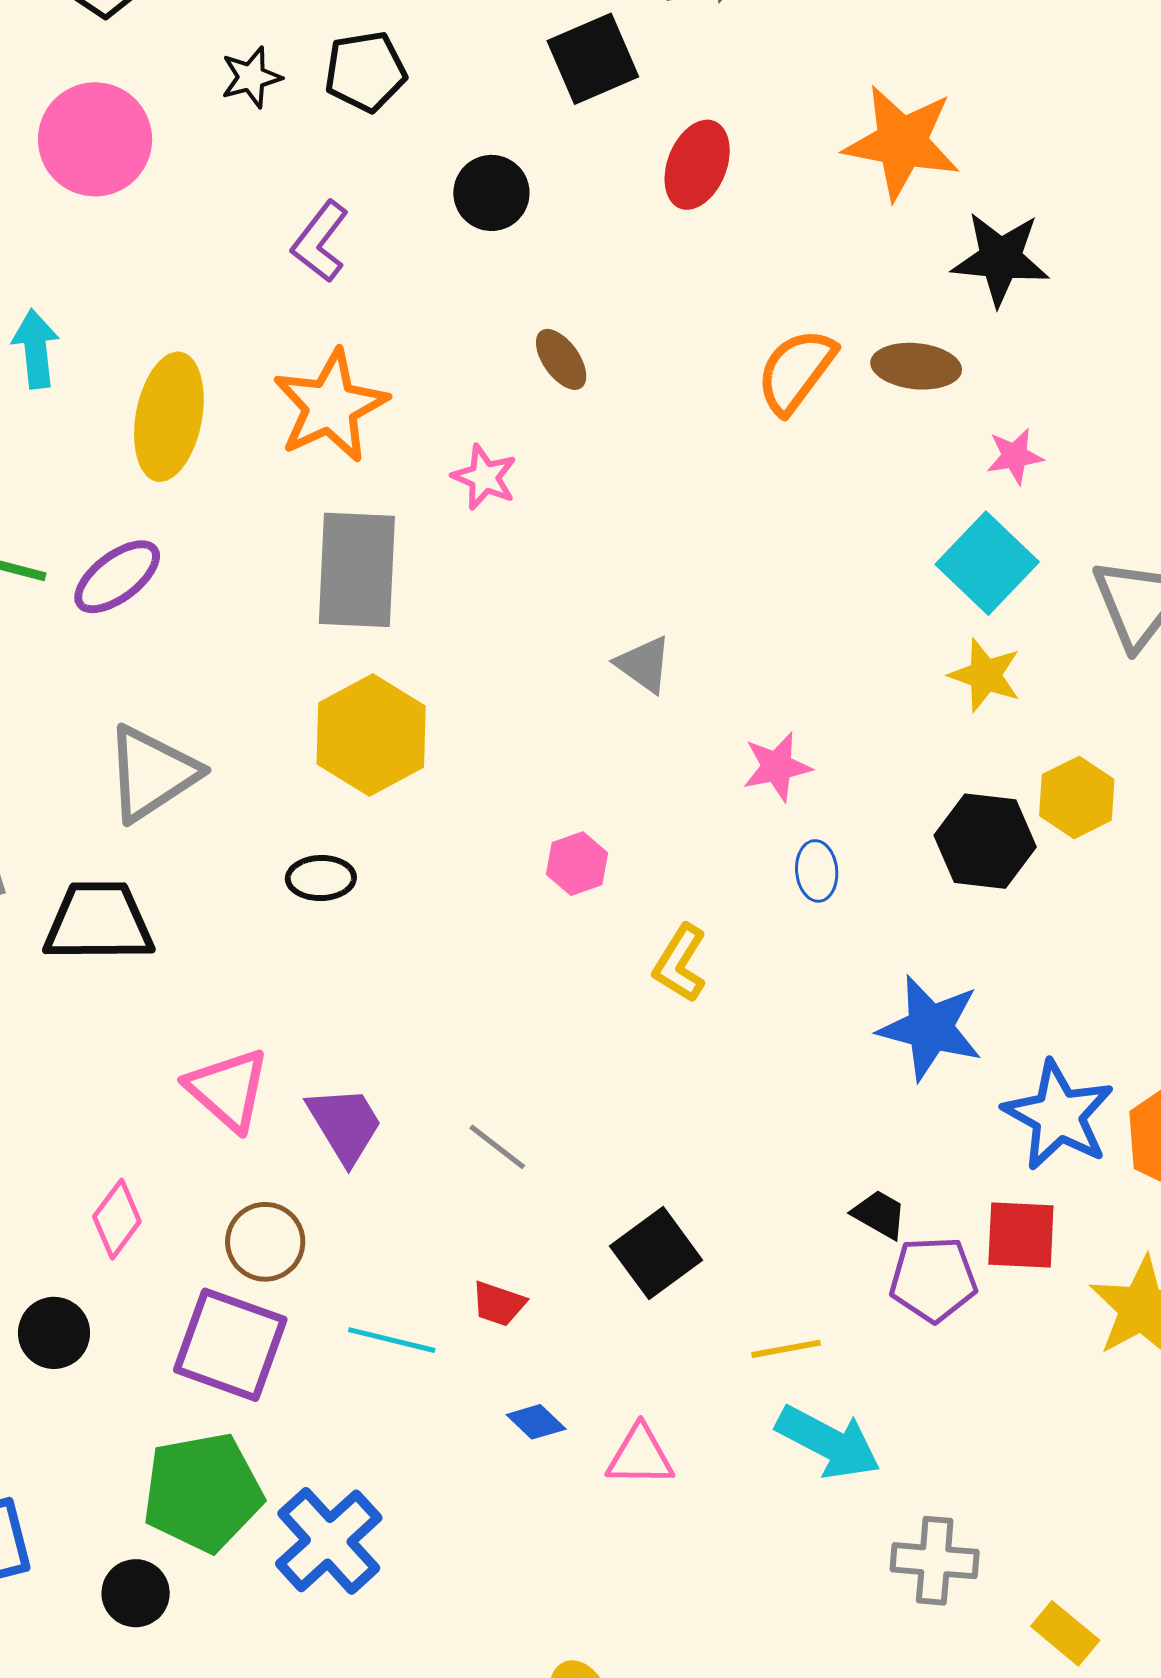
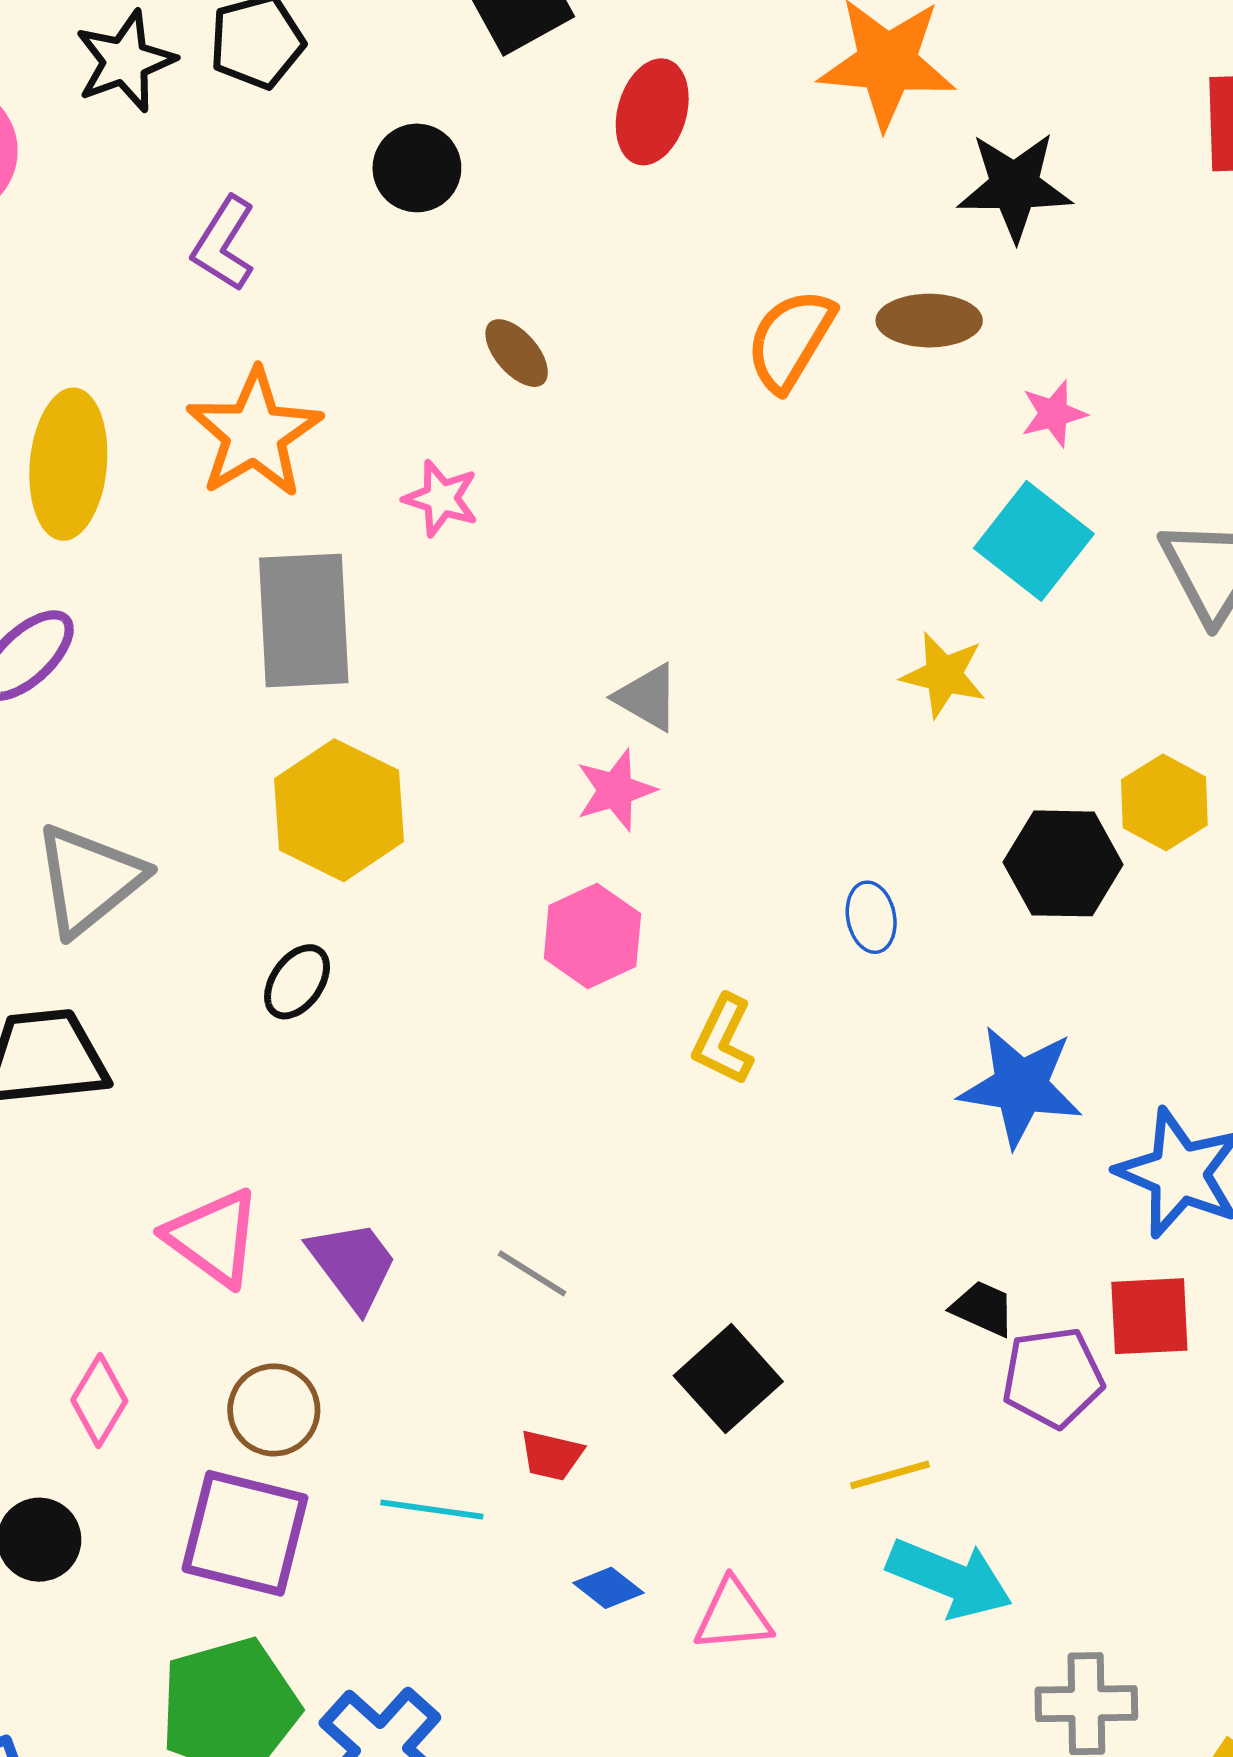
black star: (251, 77) -> (125, 61), size x1.4
yellow star: (985, 675) -> (944, 675), moved
pink star: (777, 767) -> (615, 790), moved
pink hexagon: (577, 864) -> (592, 936), size x1.4
black ellipse: (321, 878) -> (297, 982), turned -48

